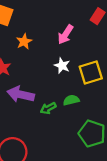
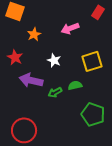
pink arrow: (65, 35) -> (70, 28), turned 36
white star: (62, 66) -> (54, 60), moved

